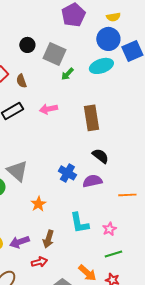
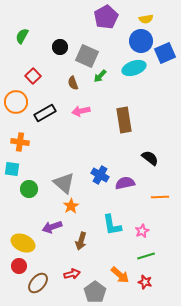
brown semicircle: (21, 81) -> (73, 83), moved
black semicircle: (100, 156) -> (150, 158), moved
gray triangle: (17, 171) -> (64, 183), moved
purple arrow: (19, 242) -> (52, 227), moved
red arrow: (39, 262) -> (72, 274), moved

